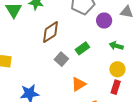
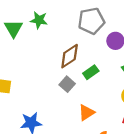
brown diamond: (51, 32) -> (70, 56), moved

